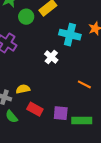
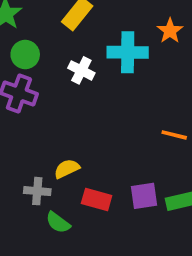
green circle: (26, 17) -> (25, 55), moved
white cross: (51, 57) -> (81, 70), moved

